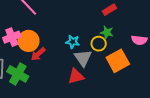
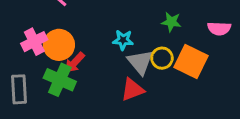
yellow circle: (99, 44) -> (162, 58), moved
orange square: (118, 61) -> (191, 61), turned -30
green cross: (18, 74) -> (60, 80), moved

